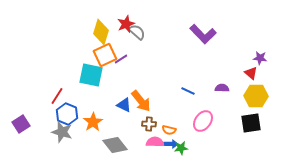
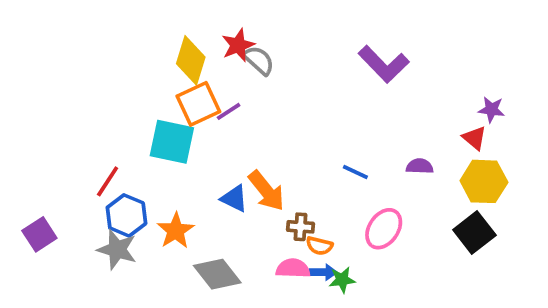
black square: (251, 123) -> (474, 232), turned -30
brown cross: (149, 124) -> (300, 227), moved

